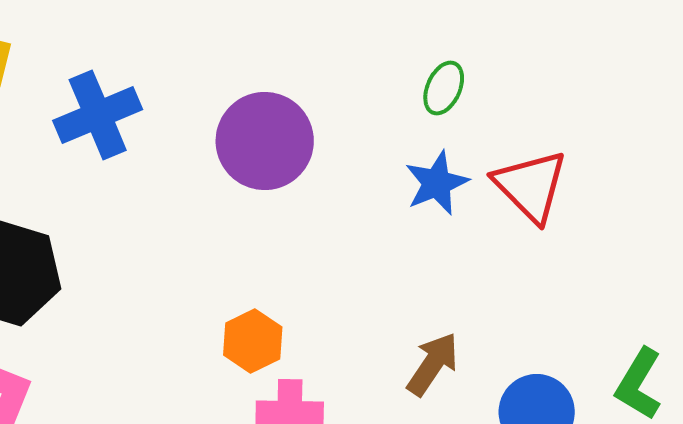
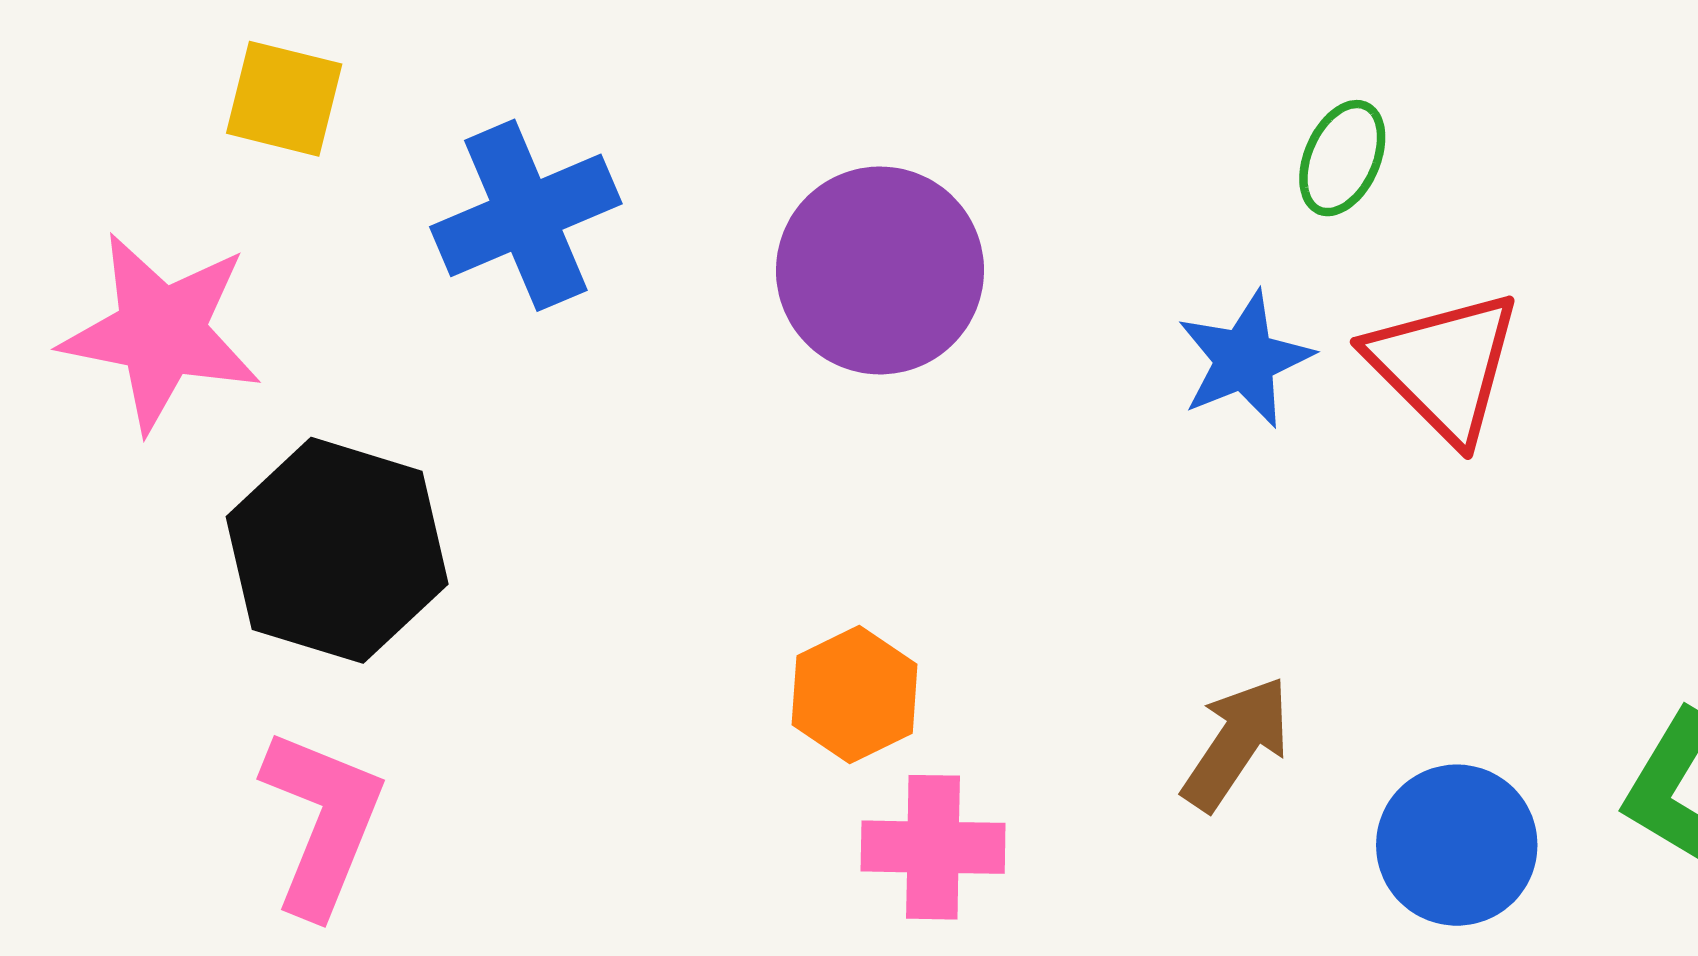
green ellipse: (444, 88) -> (1342, 158), moved

